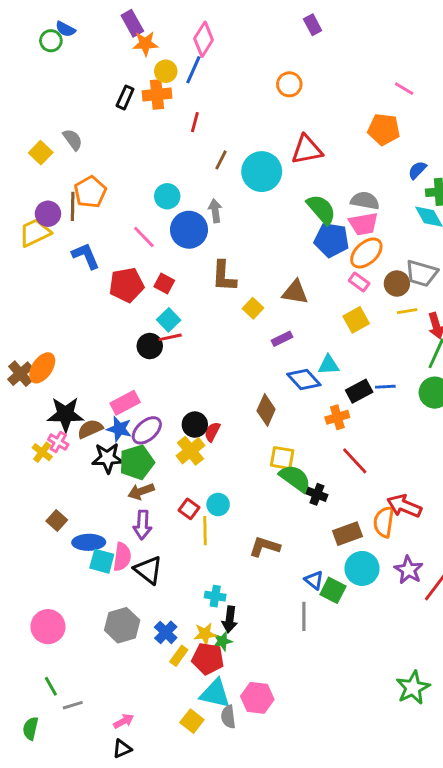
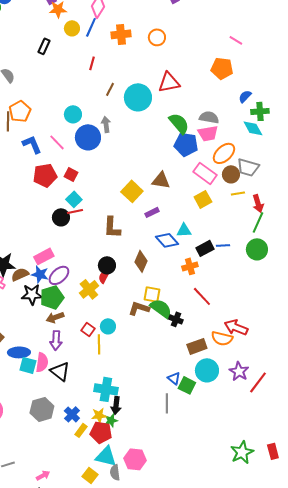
orange cross: (157, 94) -> (121, 34), moved
orange ellipse: (366, 253) -> (224, 153), moved
blue L-shape: (86, 256) -> (32, 144), moved
brown L-shape: (224, 276) -> (112, 227), moved
pink rectangle: (359, 282) -> (205, 173), size x1.6
yellow square: (253, 308) -> (132, 191), size x1.5
black circle: (195, 425) -> (107, 265), moved
orange semicircle: (384, 522) -> (222, 338), turned -85
brown L-shape: (265, 547) -> (139, 308), moved
cyan cross: (215, 596) -> (106, 389), size x1.6

